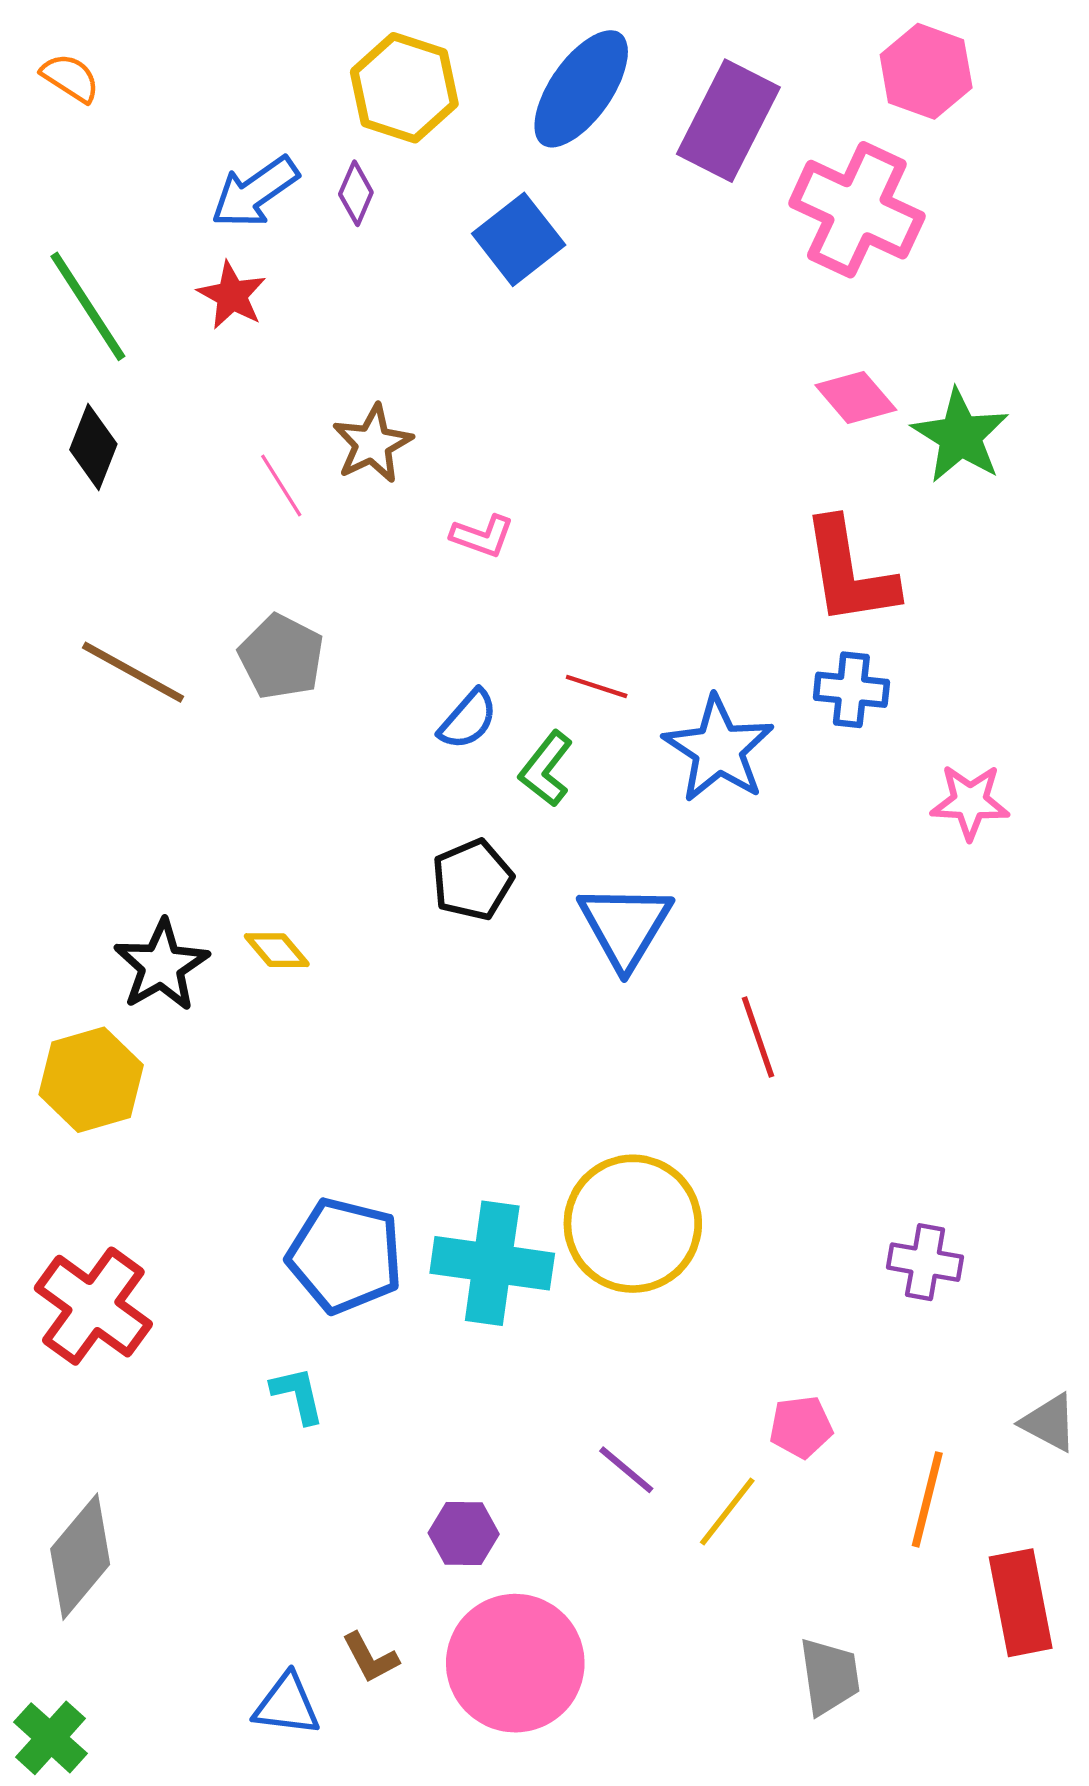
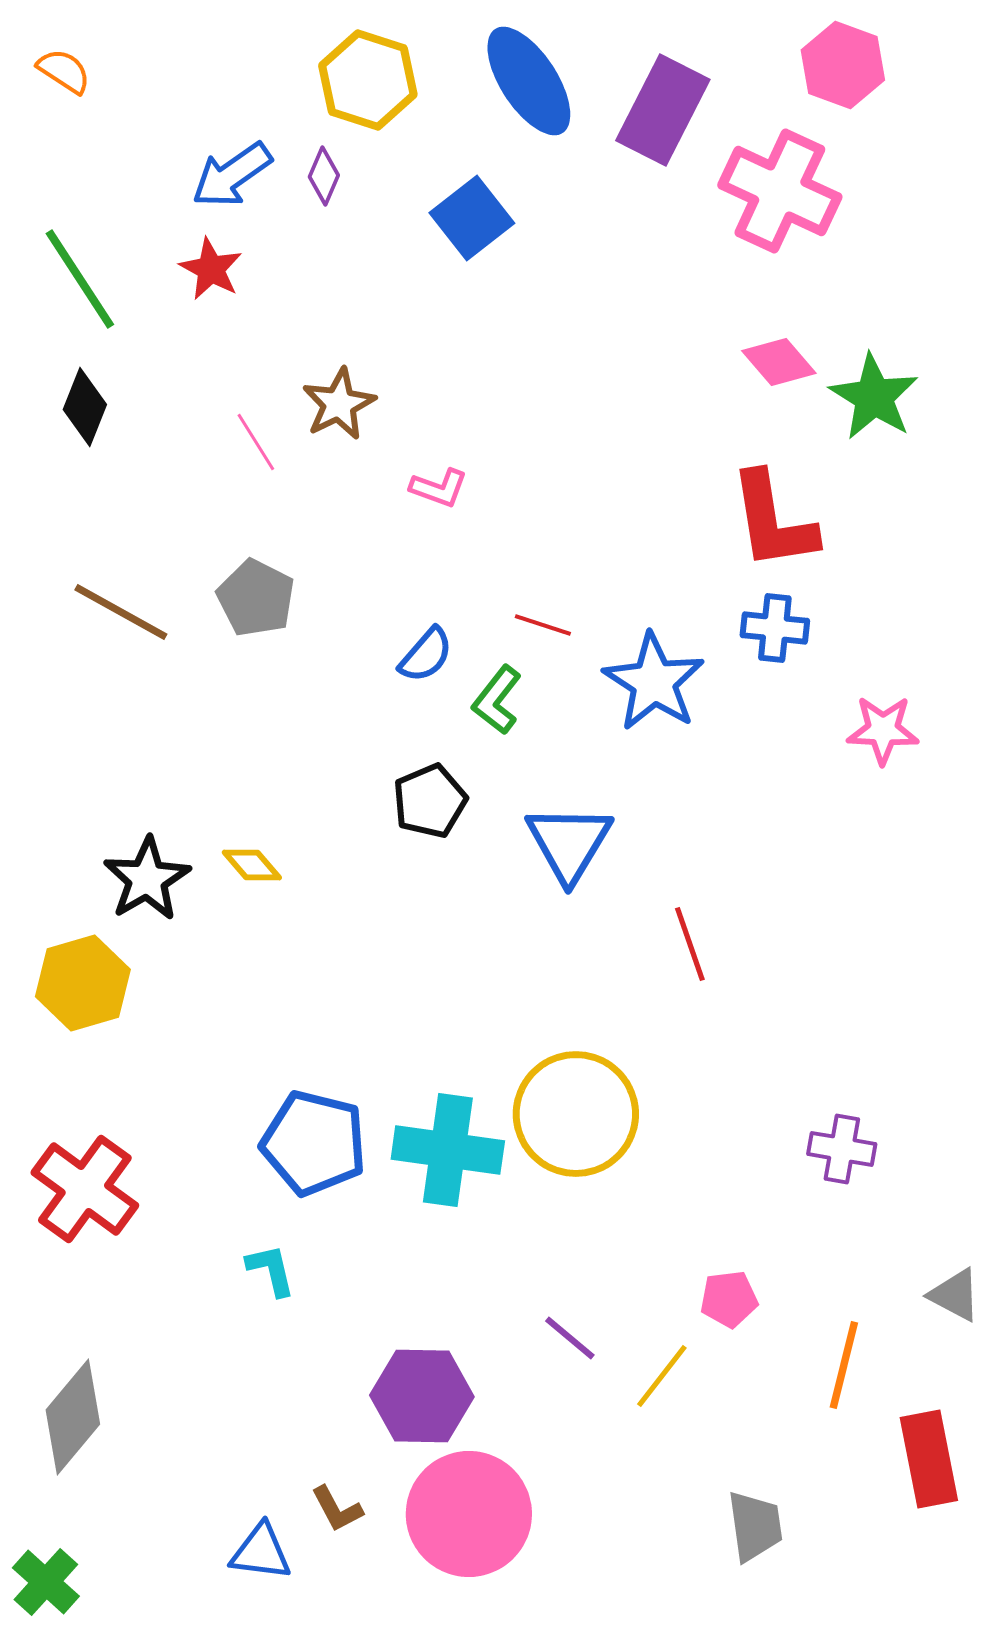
blue ellipse: (581, 89) -> (529, 81), turned -68
purple hexagon: (464, 1533) -> (422, 1396), size x1.6

